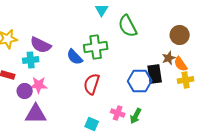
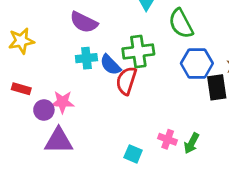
purple semicircle: (41, 45) -> (84, 22), moved
cyan cross: (31, 60) -> (86, 58), moved
blue hexagon: (140, 81) -> (197, 63), moved
red semicircle: (92, 84) -> (126, 81), moved

